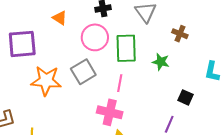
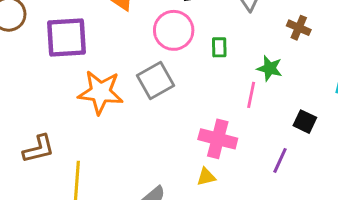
green rectangle: (126, 48) -> (219, 47), size x0.5
pink line: (120, 83) -> (251, 95), moved
pink cross: (110, 112) -> (218, 139), moved

